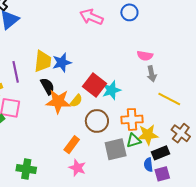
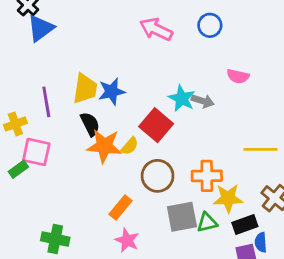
pink semicircle: (145, 56) -> (238, 76), moved
gray arrow: (152, 74) -> (203, 101), moved, turned -63
cyan star: (111, 90) -> (182, 98), moved, turned -30
yellow line: (169, 99) -> (260, 149), turned -30
green triangle: (134, 141) -> (207, 222), moved
blue semicircle: (148, 165) -> (261, 242), moved

